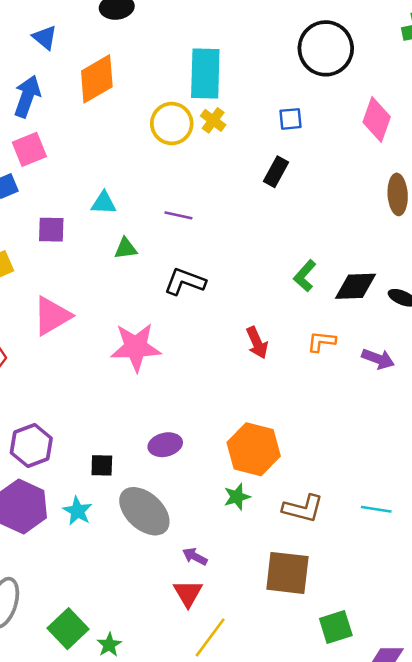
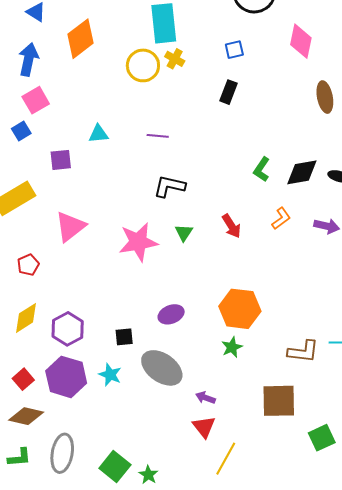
green triangle: (126, 248) -> (184, 233), moved, turned -42
orange L-shape: (321, 341) -> (281, 218), turned 145
brown L-shape: (303, 509) -> (303, 351), moved

